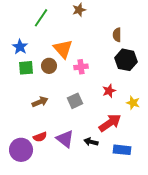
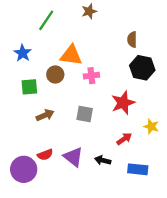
orange triangle: (63, 49) -> (71, 55), turned -40
green square: (26, 68) -> (29, 87), moved
red star: (109, 91) -> (123, 103), size x1.5
gray square: (75, 101) -> (85, 114), turned 35
yellow star: (133, 103) -> (151, 126), moved
red arrow: (110, 123) -> (124, 139), size x0.6

